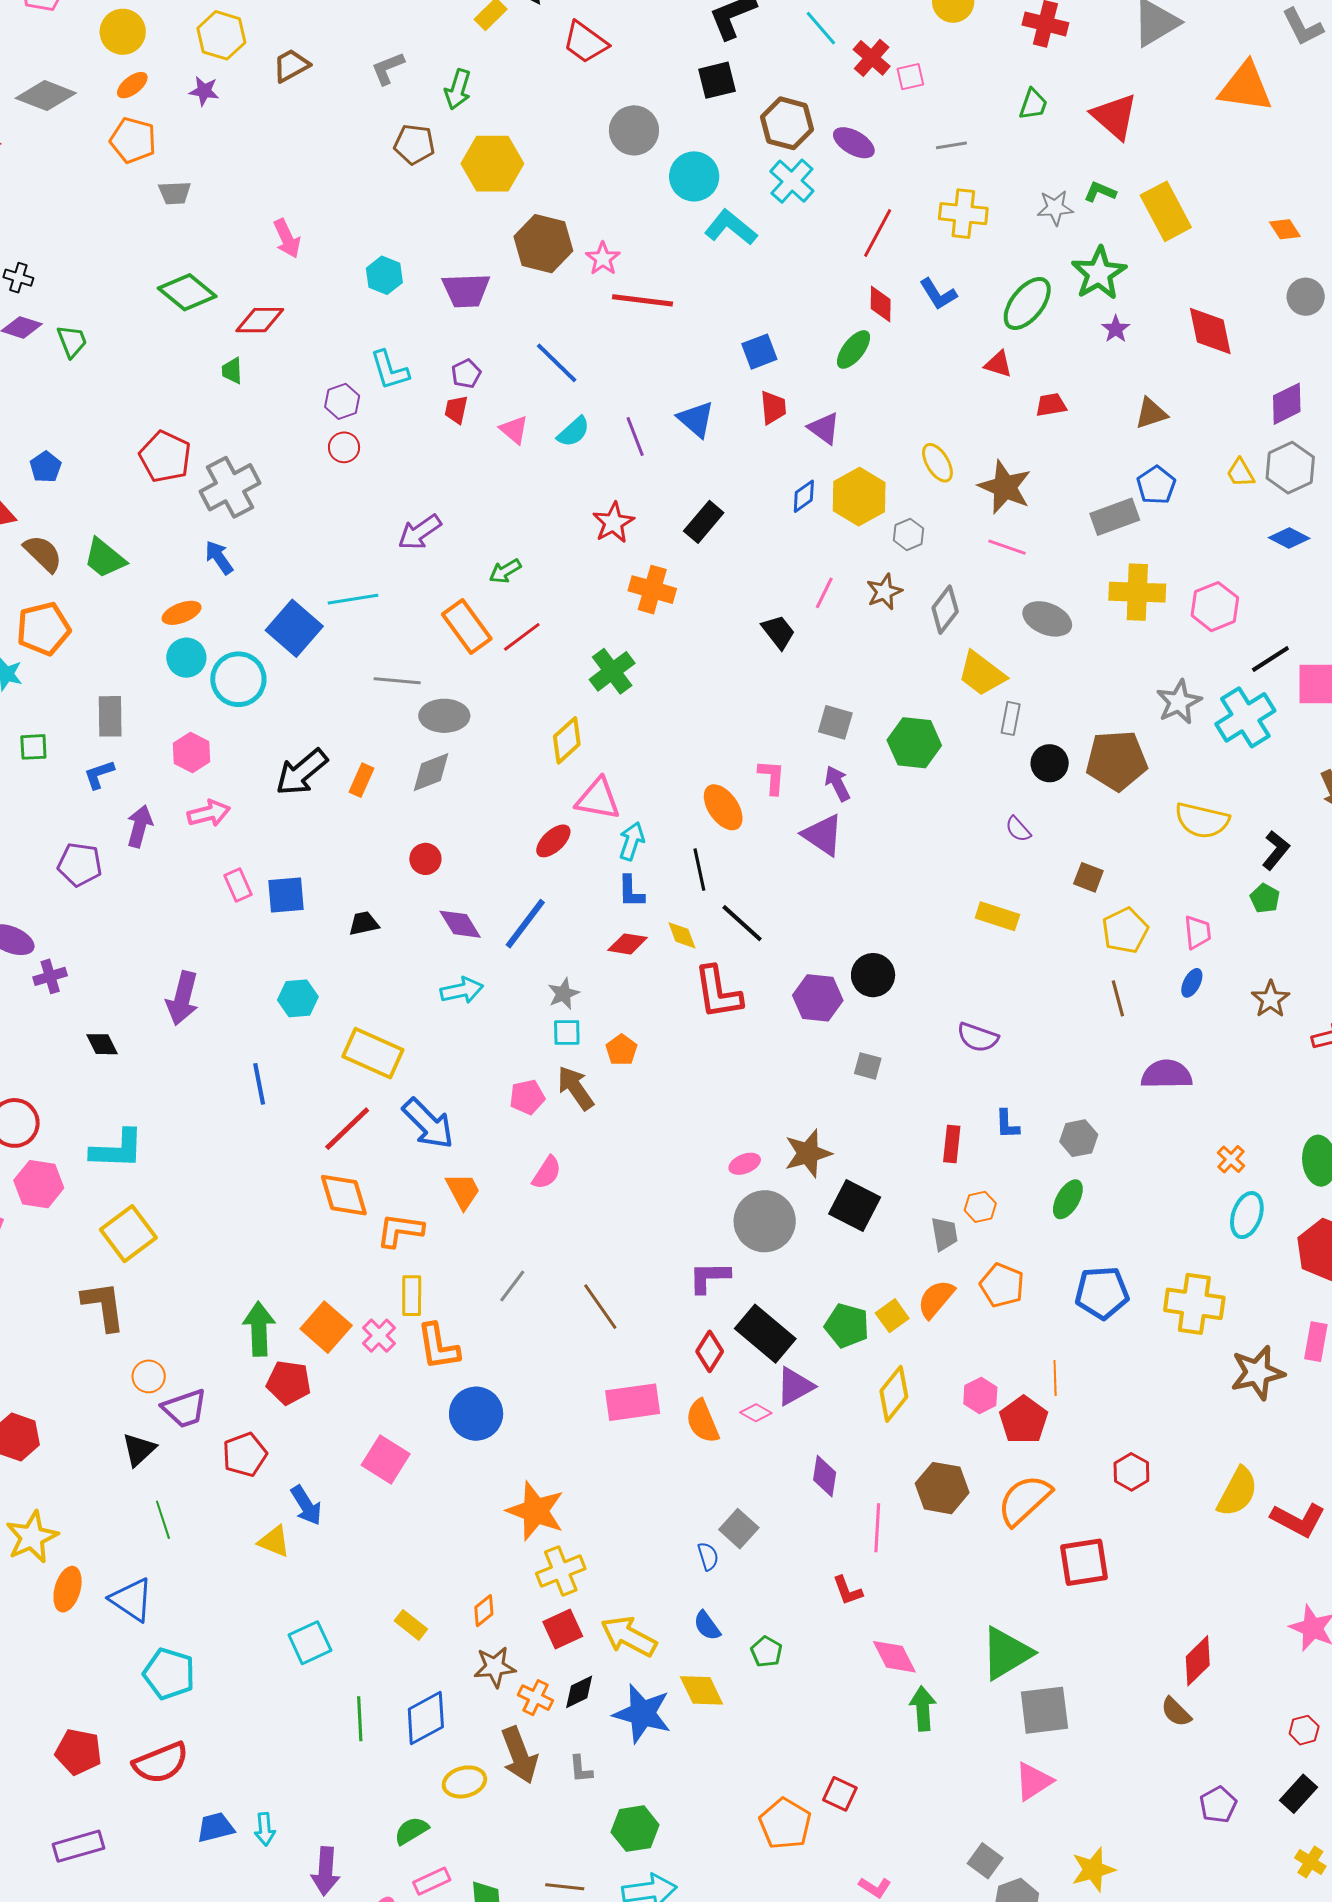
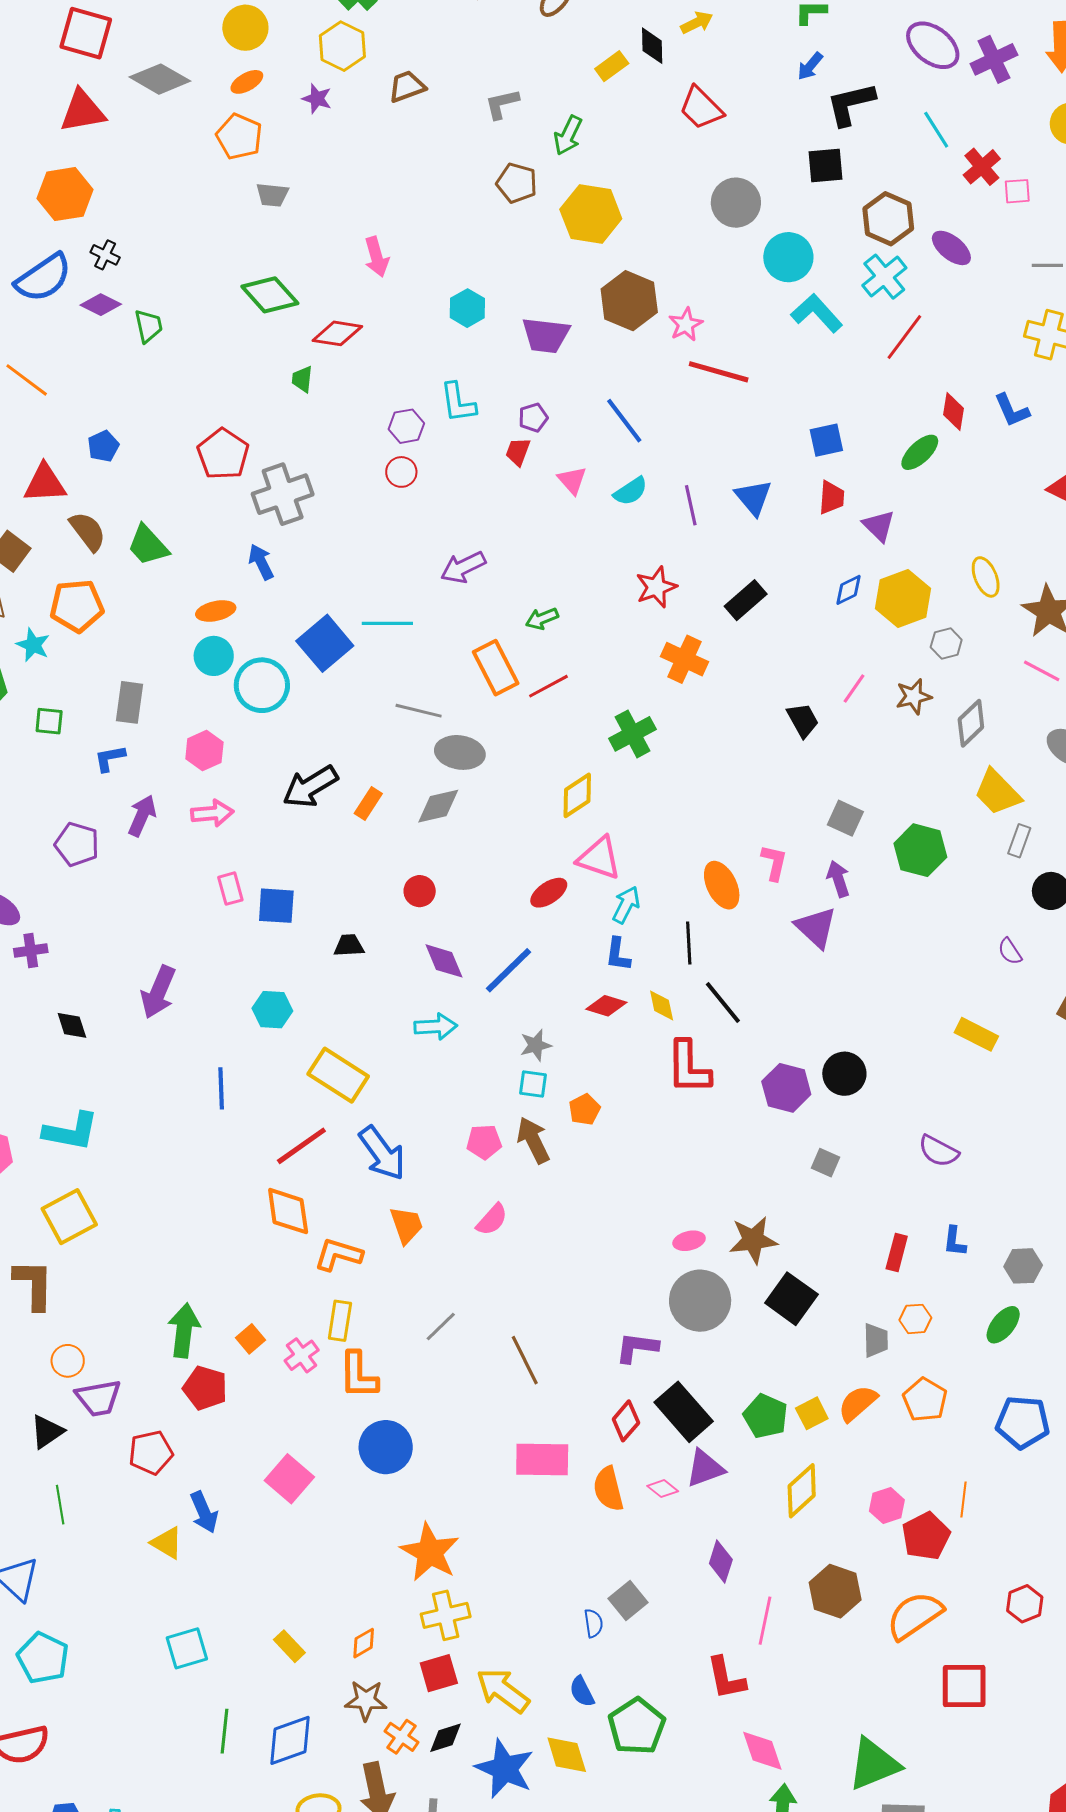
red line: (878, 233) -> (904, 337), moved
orange square: (326, 1327) -> (251, 1339), size x0.6
red L-shape: (847, 1591) -> (726, 1678), size x1.4
green pentagon: (766, 1652) -> (637, 1726), size x1.8

